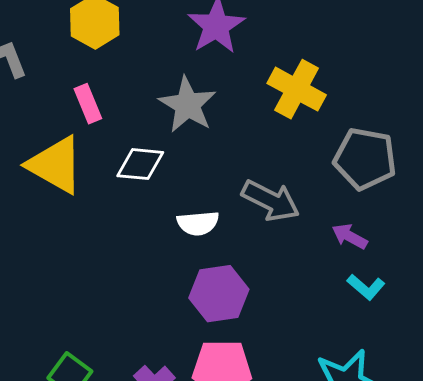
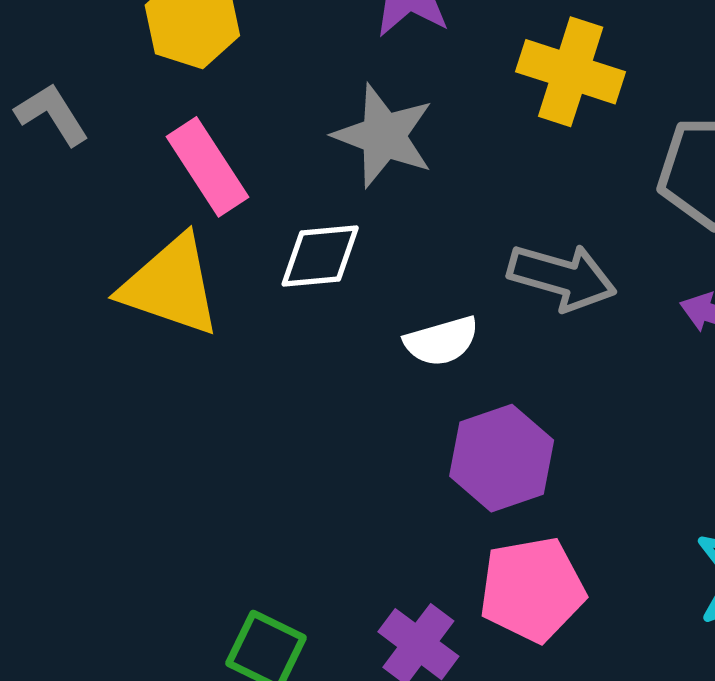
pink rectangle: (88, 104) -> (207, 167), size x1.4

